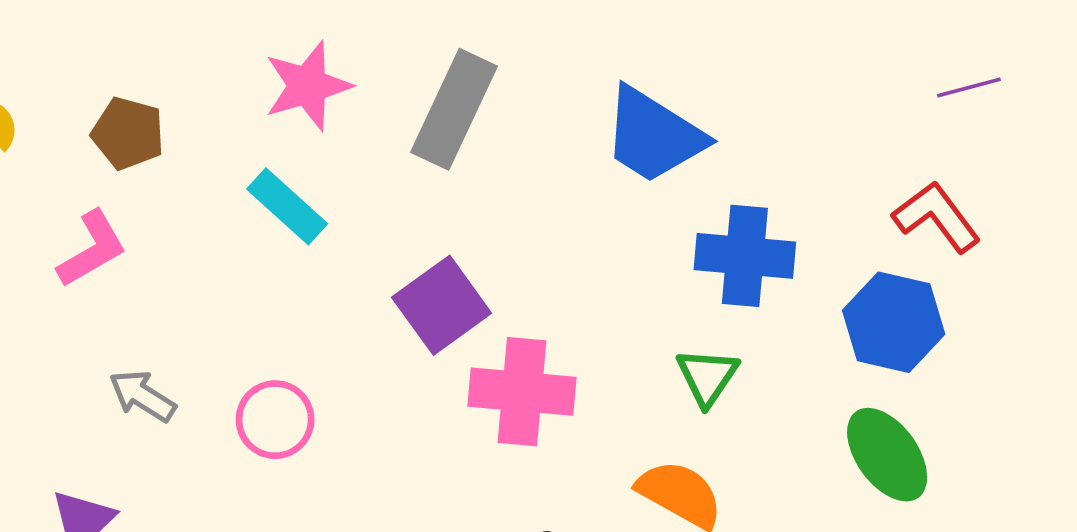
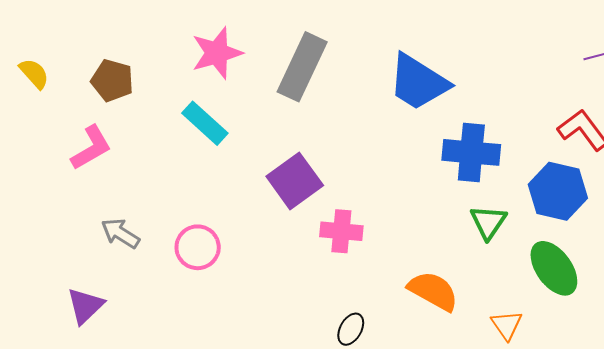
green triangle: (707, 377) -> (488, 222), moved
pink cross: (522, 392) -> (341, 231), size x0.7

